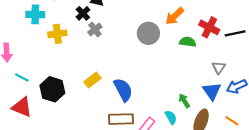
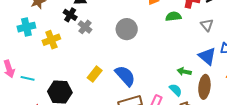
gray circle: (148, 33) -> (127, 29), moved
gray triangle: (219, 67) -> (207, 25), moved
cyan line: (22, 77) -> (28, 78), moved
green arrow: (184, 101) -> (184, 72), turned -32

